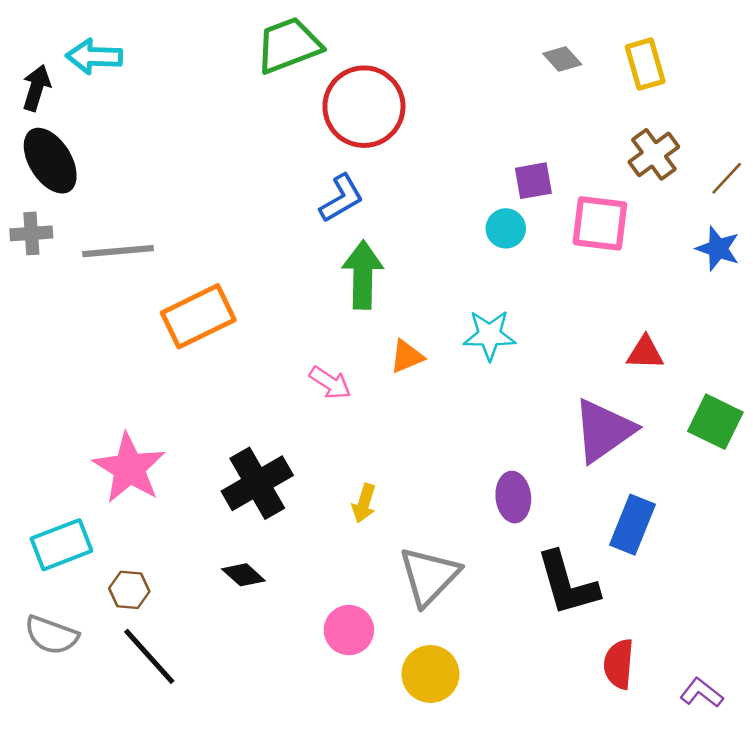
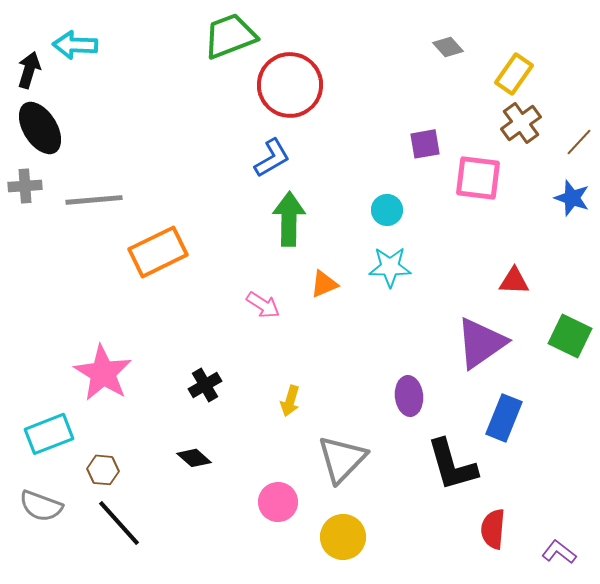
yellow rectangle: (645, 64) -> (514, 74), moved, turned 51
cyan circle: (506, 228) -> (387, 210), moved
black cross: (257, 483) -> (205, 385), size x0.6

